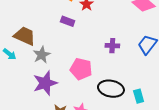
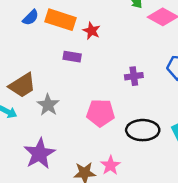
brown trapezoid: (25, 36) -> (22, 85), turned 135
purple star: (45, 83) -> (40, 154), moved

